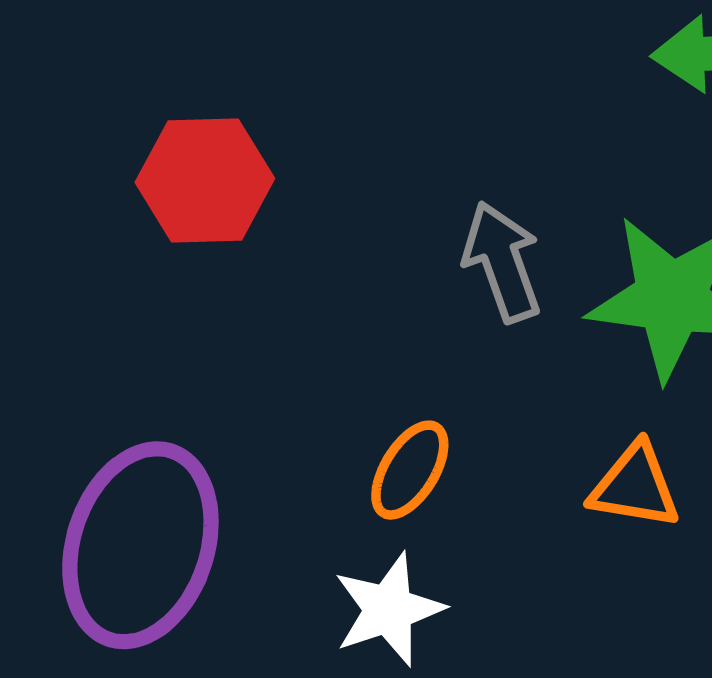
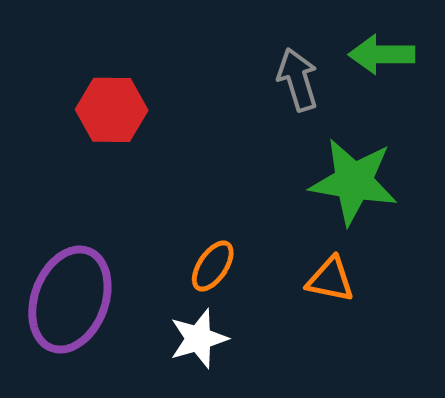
gray arrow: (502, 262) -> (298, 80), moved

